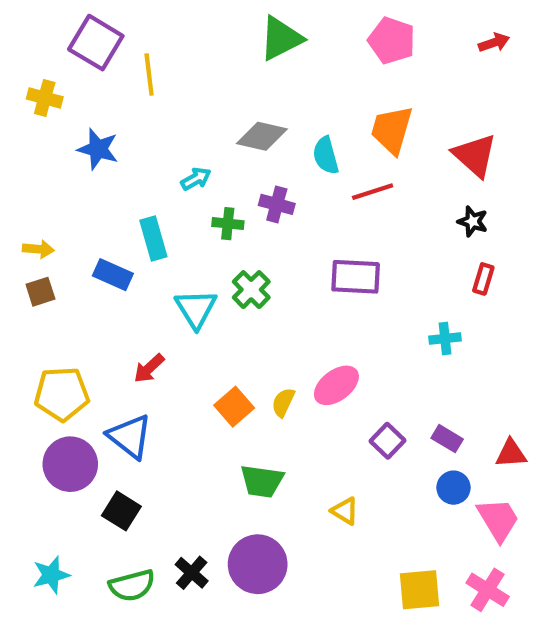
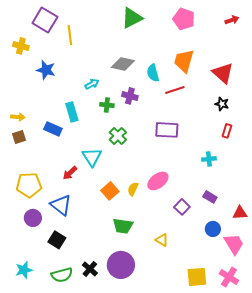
cyan triangle: (196, 309) -> (92, 157), moved
purple rectangle: (447, 439) -> (210, 197), moved
purple circle: (70, 464) -> (33, 218), size x0.7

